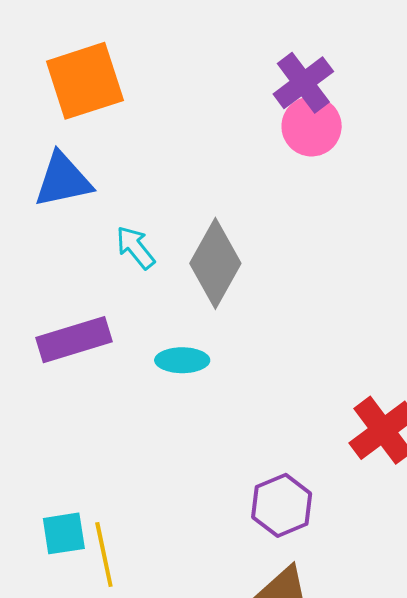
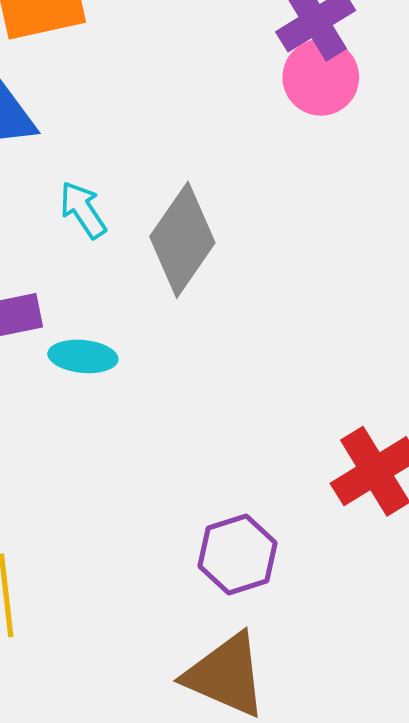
cyan ellipse: (182, 360) -> (83, 356), moved

